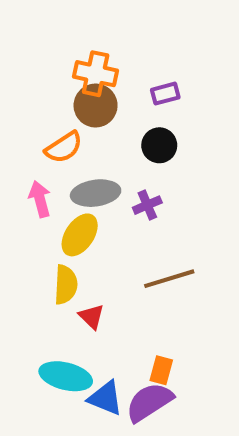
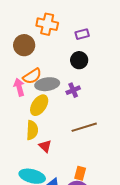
brown circle: (96, 106) -> (24, 45), moved
orange semicircle: (64, 147) -> (32, 76), moved

